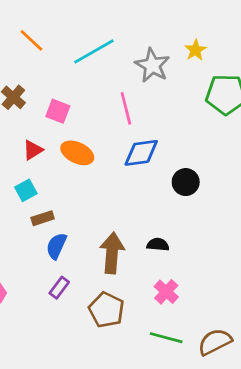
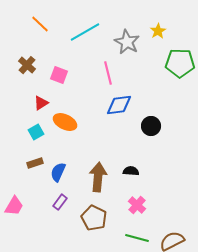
orange ellipse: (77, 153) -> (65, 122), moved
brown rectangle: (43, 218) -> (35, 163), moved

